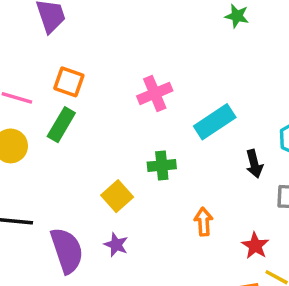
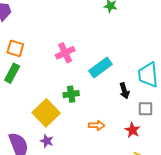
yellow square: (117, 196) -> (46, 113), size x1.5
orange arrow: (204, 222) -> (97, 125), turned 98
red star: (255, 246) -> (132, 130), moved

